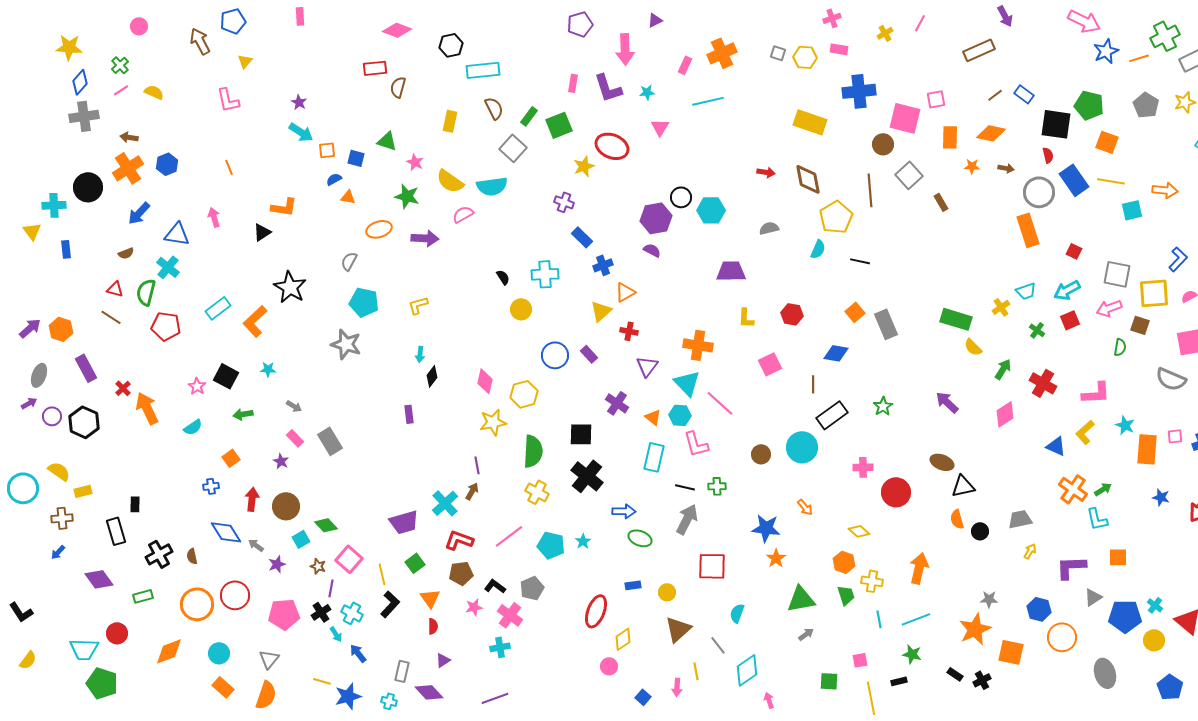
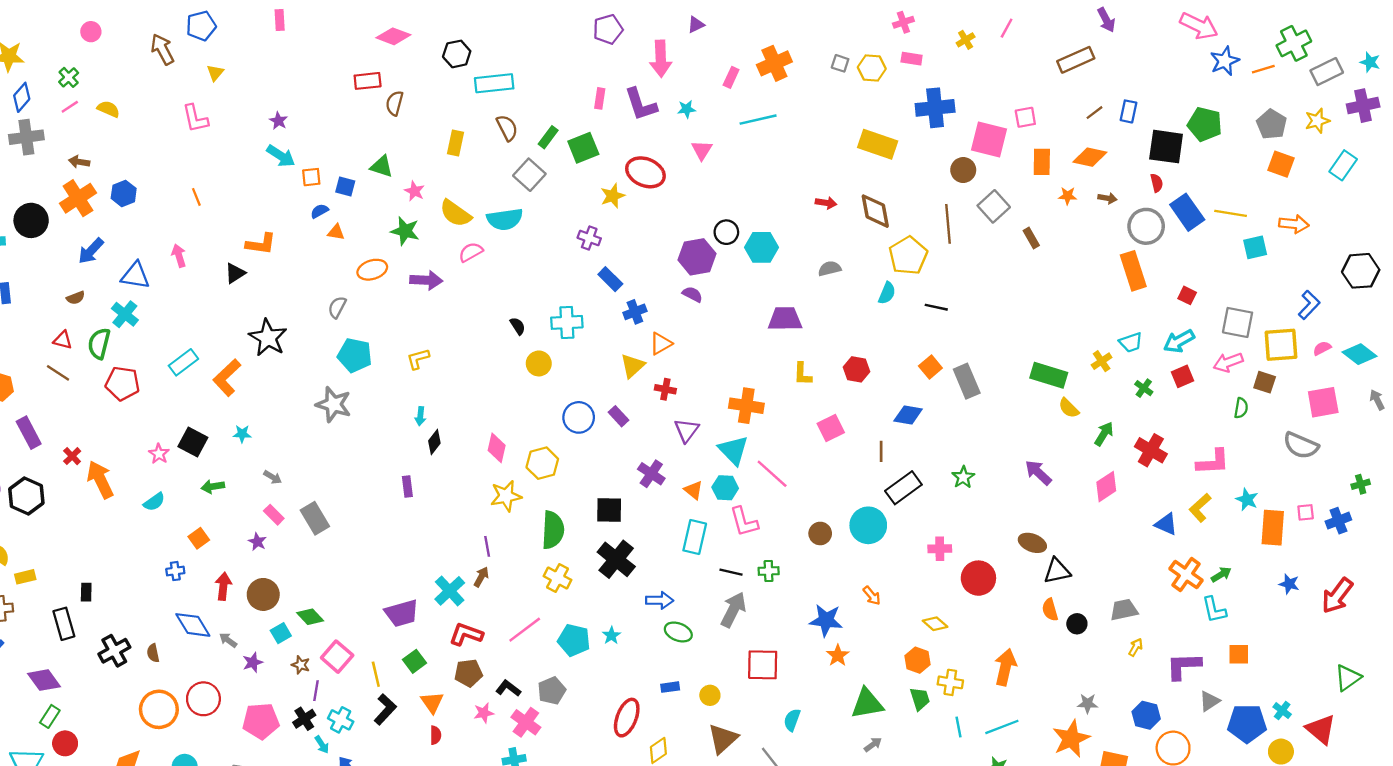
blue rectangle: (1024, 94) -> (1129, 111), turned 66
orange square: (1107, 142) -> (1281, 164), moved
green rectangle: (143, 596) -> (50, 716), moved, turned -42

